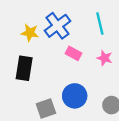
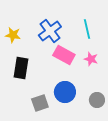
yellow star: (30, 33) -> (13, 35), moved
pink rectangle: (74, 53) -> (64, 55), size x1.5

